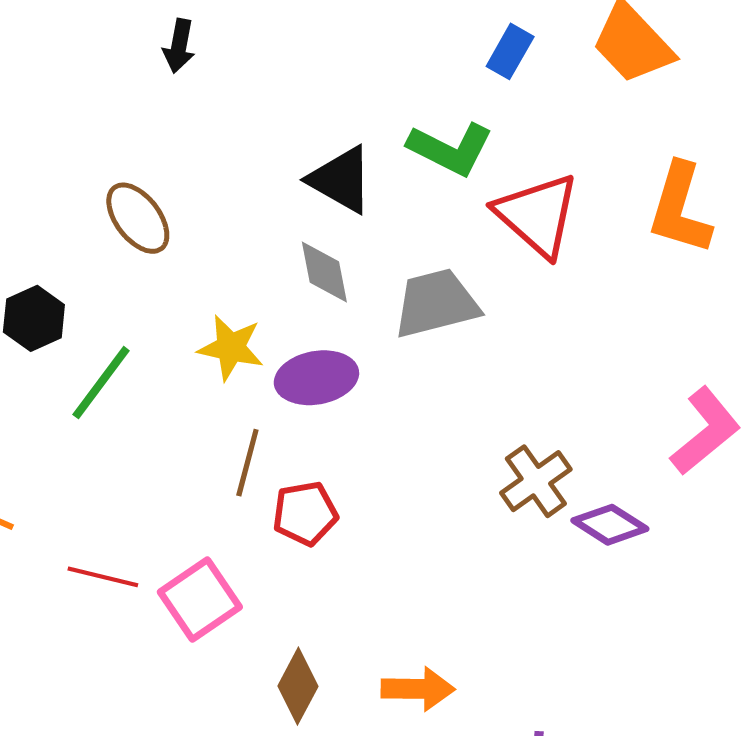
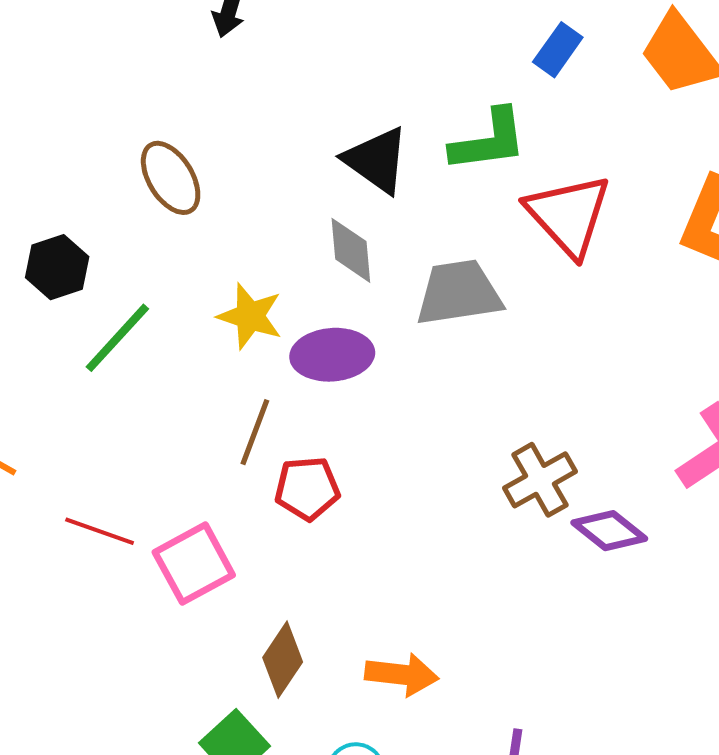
green L-shape: (450, 149) -> (489, 140), turned -40

